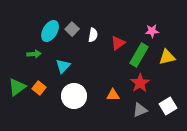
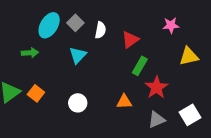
green rectangle: (139, 55) -> (140, 66), moved, size x0.7
cyan triangle: (63, 66) -> (78, 55), moved
white circle: (74, 96) -> (78, 103), size x0.6

